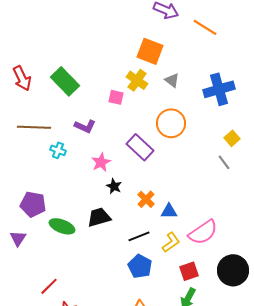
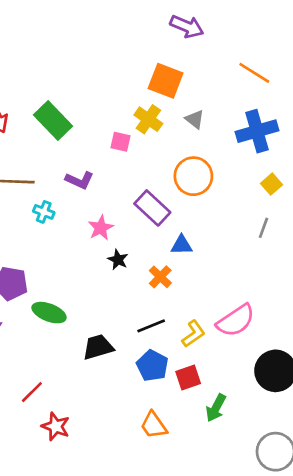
orange line: (205, 27) -> (254, 73), moved
yellow square: (232, 138) -> (272, 184), moved
gray line: (224, 162) -> (264, 228), turned 56
blue triangle: (169, 211) -> (181, 245), moved
black trapezoid: (99, 217) -> (98, 347), moved
red square: (189, 271) -> (188, 377), moved

